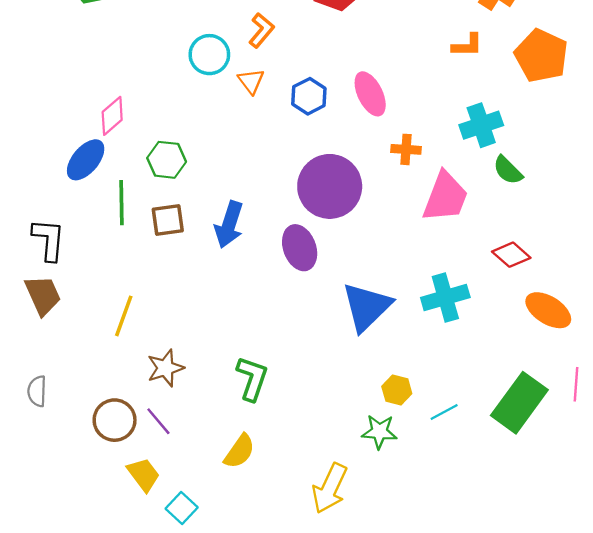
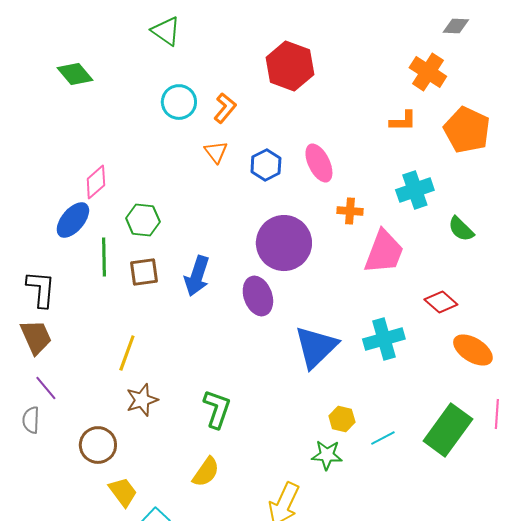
cyan circle: (209, 55) -> (179, 102), moved
green semicircle: (508, 170) -> (461, 229), moved
yellow line: (124, 316) -> (127, 353), moved
purple line: (158, 421) -> (46, 388), moved

